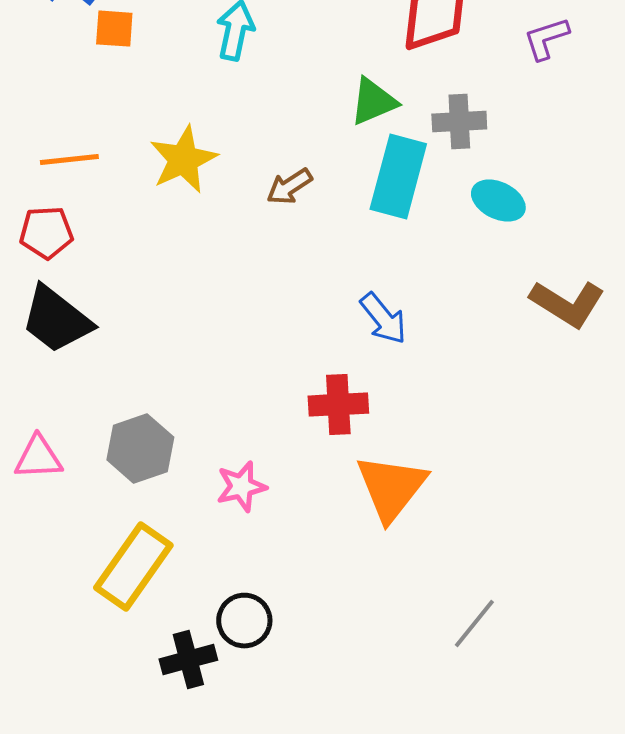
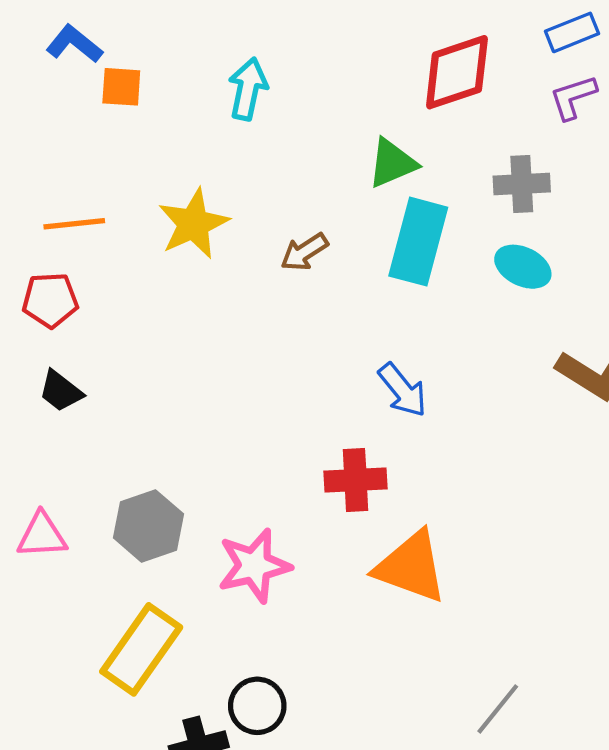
gray cross: (459, 122) -> (522, 184), moved
black trapezoid: (56, 320) -> (61, 391), size x0.6
pink star: (241, 487) -> (254, 566), size x1.4
orange triangle: (391, 488) -> (411, 567), turned -48

